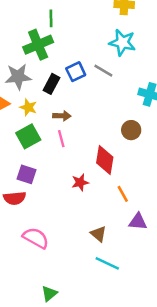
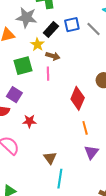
yellow star: (28, 107) -> (37, 45), moved
red star: (80, 182) -> (29, 121), moved
purple triangle: (138, 222) -> (91, 152), turned 49
brown triangle: (98, 234) -> (50, 158), moved
cyan line: (107, 263) -> (60, 179), turned 60

